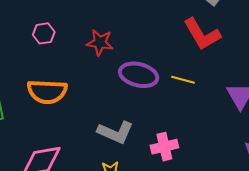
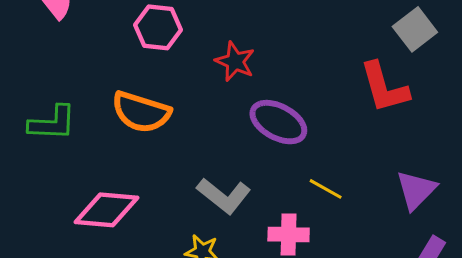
pink hexagon: (44, 33) -> (158, 27), size x1.4
yellow line: (183, 80) -> (326, 189), moved

